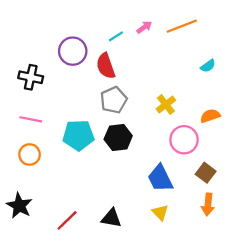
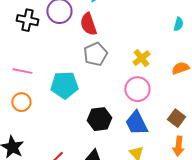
cyan semicircle: (208, 66) -> (178, 24), turned -40
black cross: (31, 77) -> (27, 20), moved
black hexagon: (118, 137) -> (99, 119), moved
pink circle: (184, 140) -> (137, 89), moved

